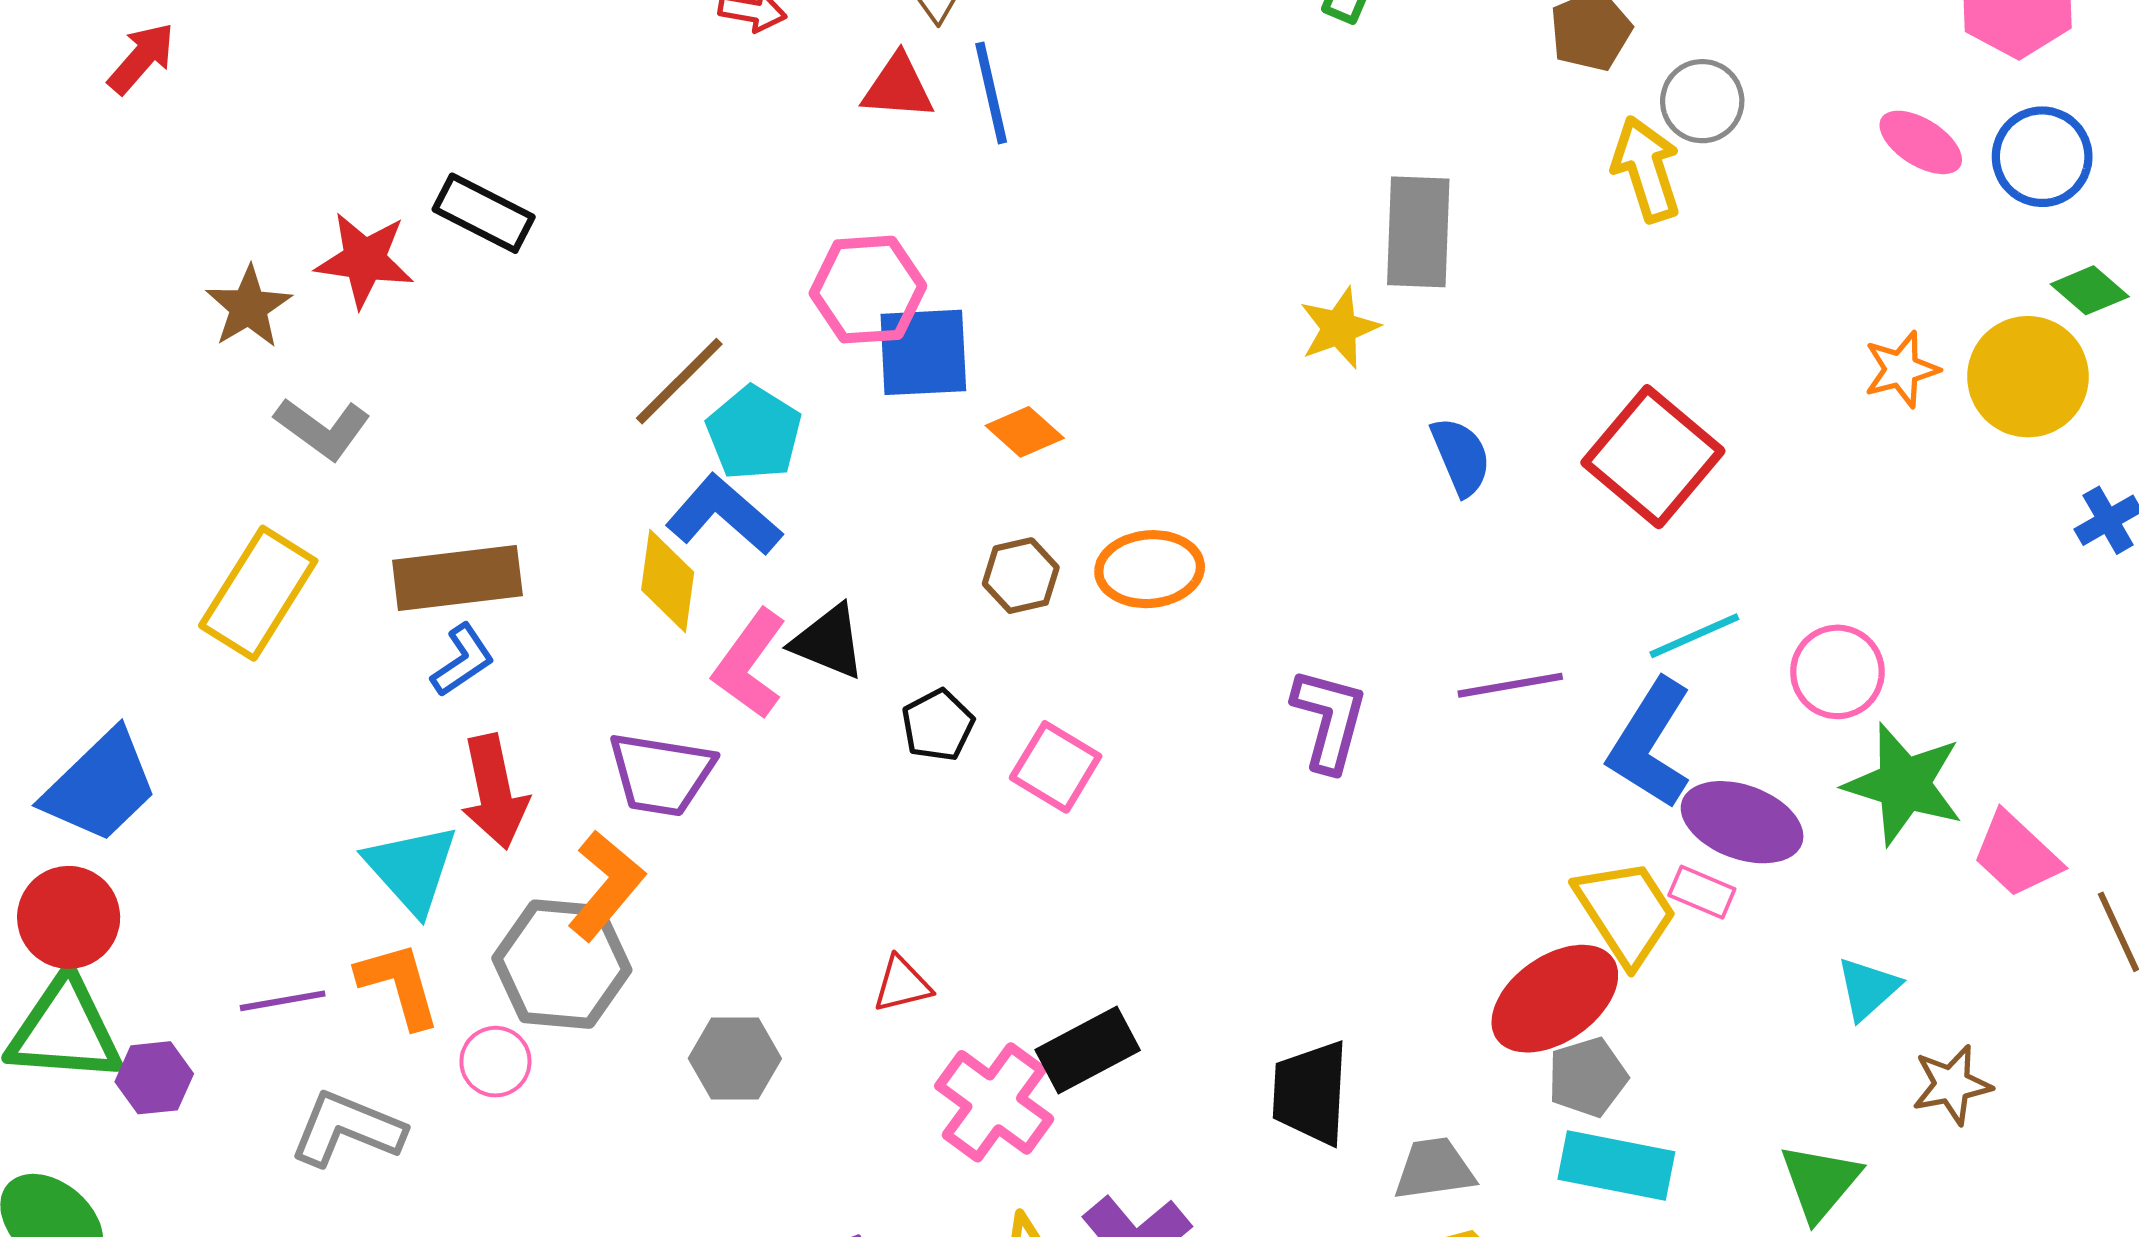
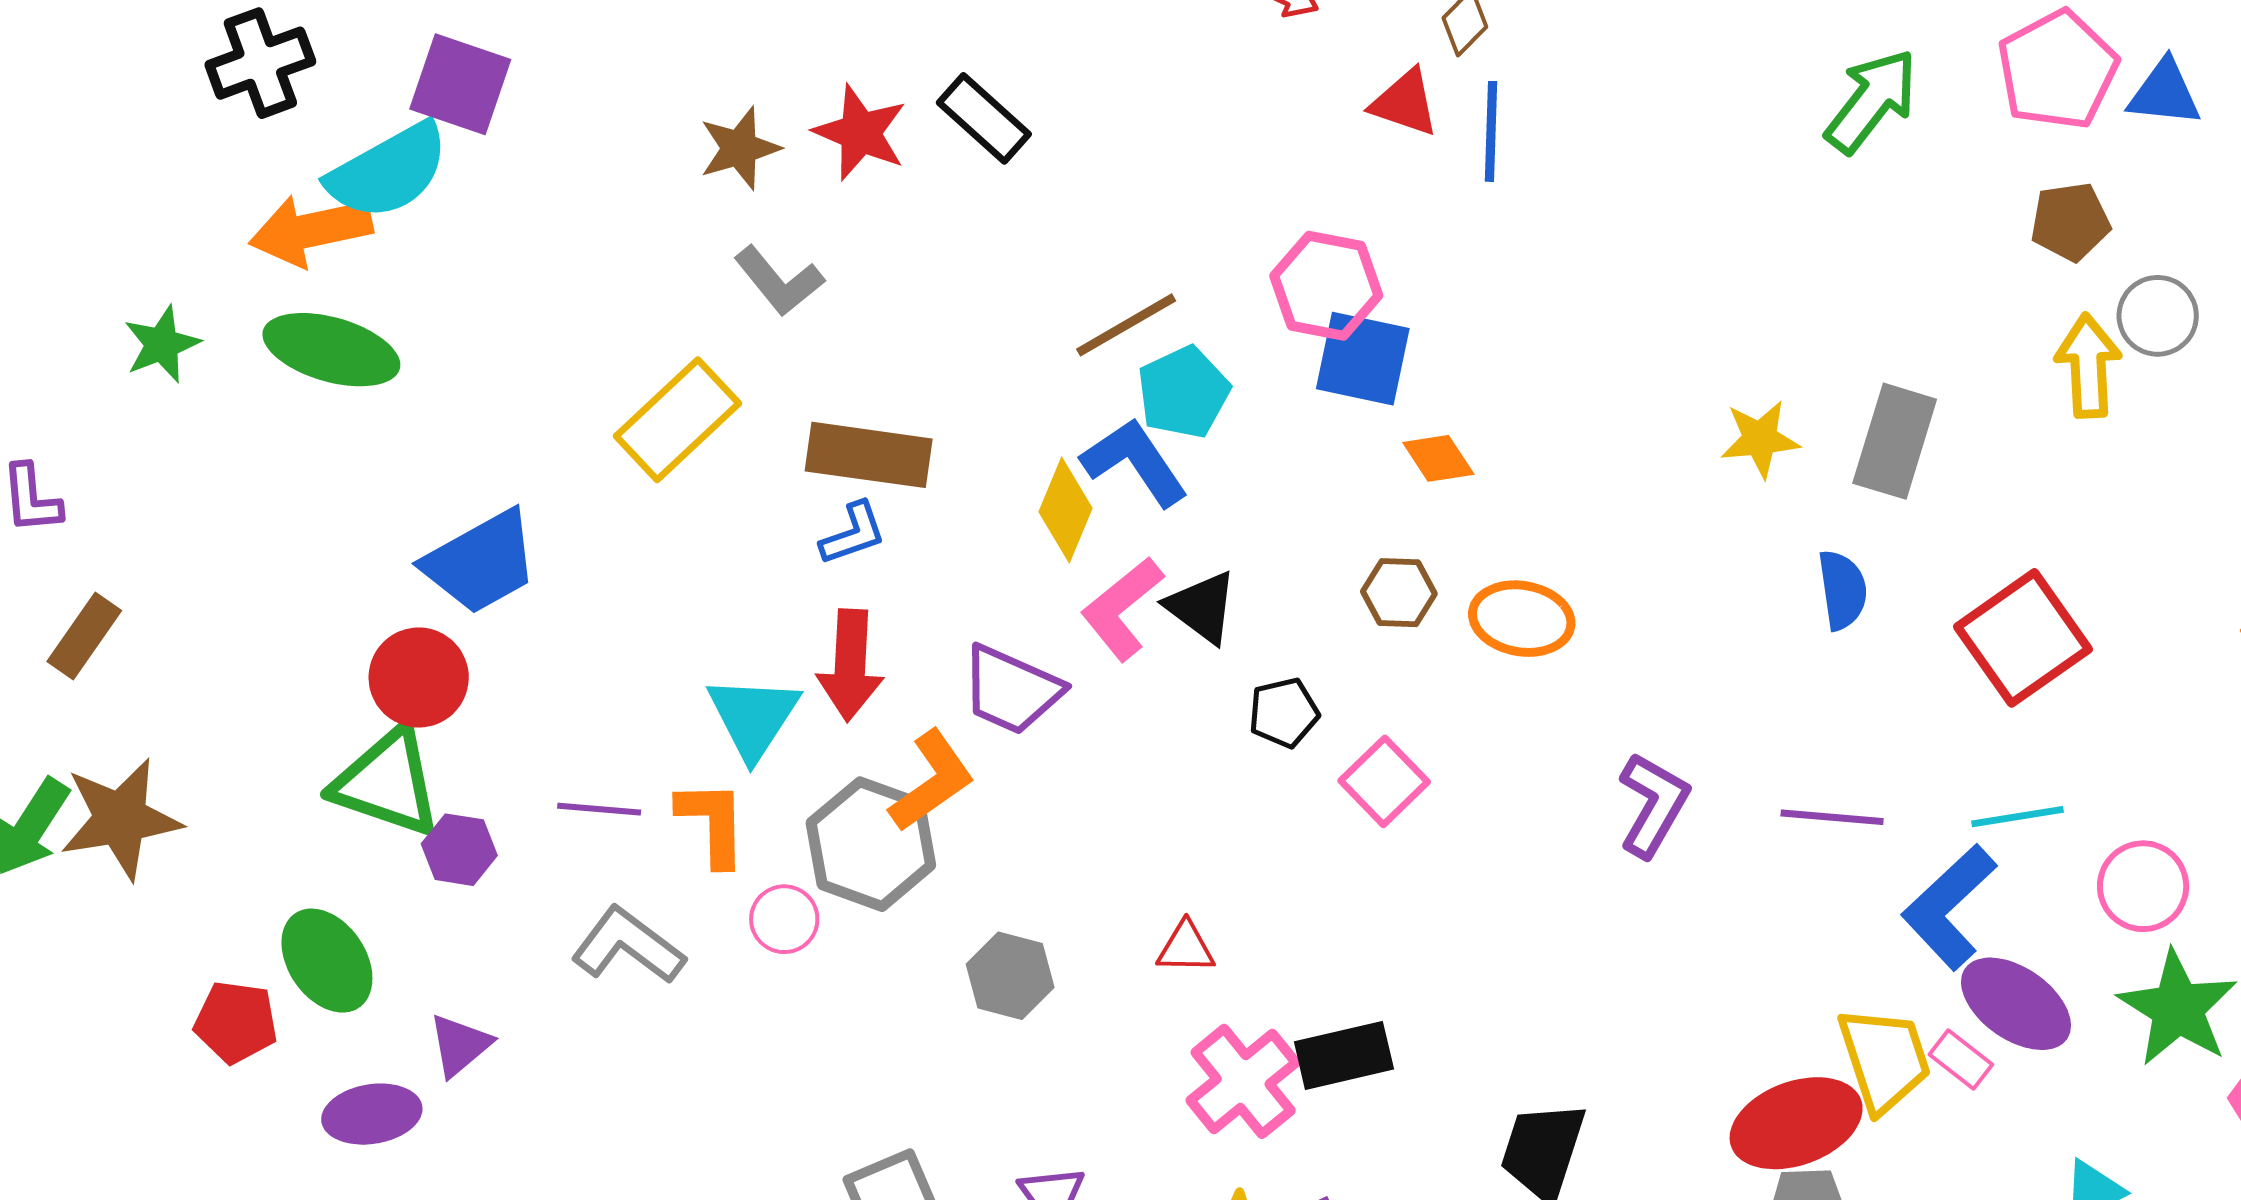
gray rectangle: (1418, 232) -> (1895, 441), moved

